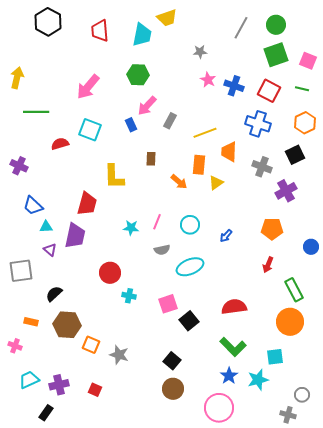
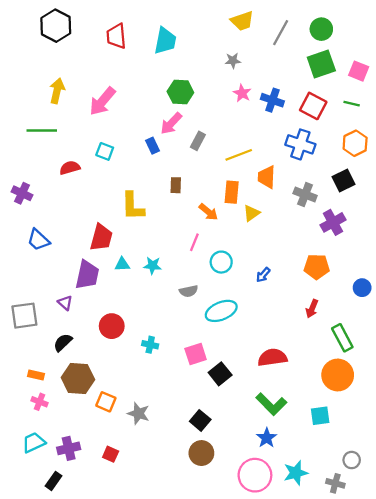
yellow trapezoid: (167, 18) -> (242, 21), moved
green hexagon: (138, 75) -> (180, 92), moved
yellow arrow: (17, 78) -> (57, 91), moved
cyan square: (90, 130) -> (105, 151), size x0.7
pink line: (157, 222) -> (194, 242), moved
cyan triangle: (46, 227) -> (122, 264), moved
purple triangle: (50, 250) -> (65, 303), moved
red circle: (110, 273) -> (112, 326), moved
pink cross: (15, 346) -> (40, 402), moved
cyan star: (258, 380) -> (296, 473), moved

